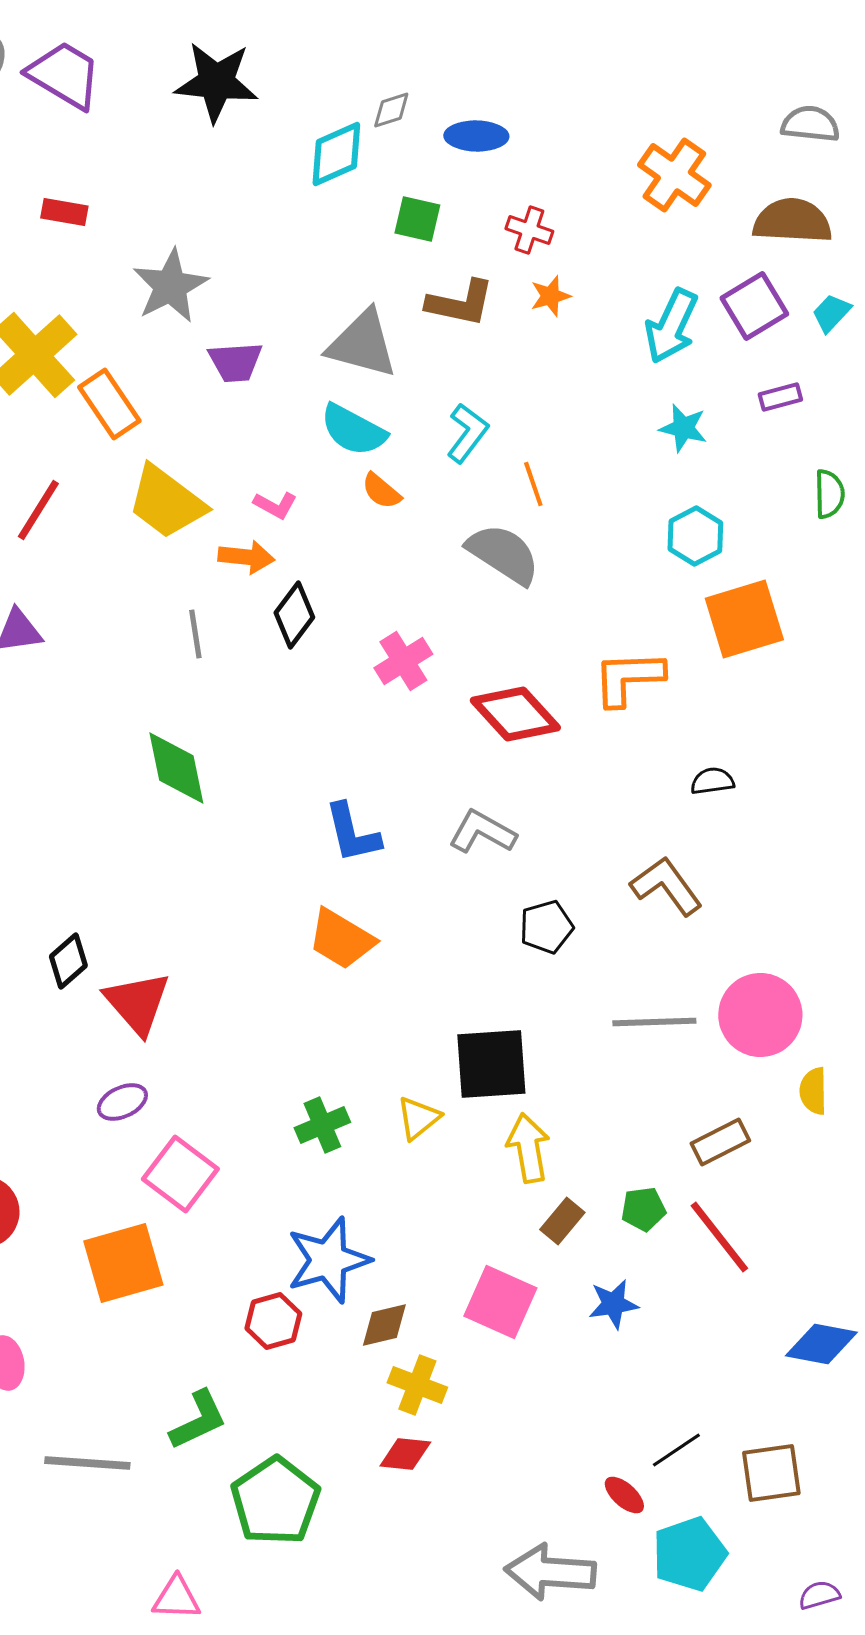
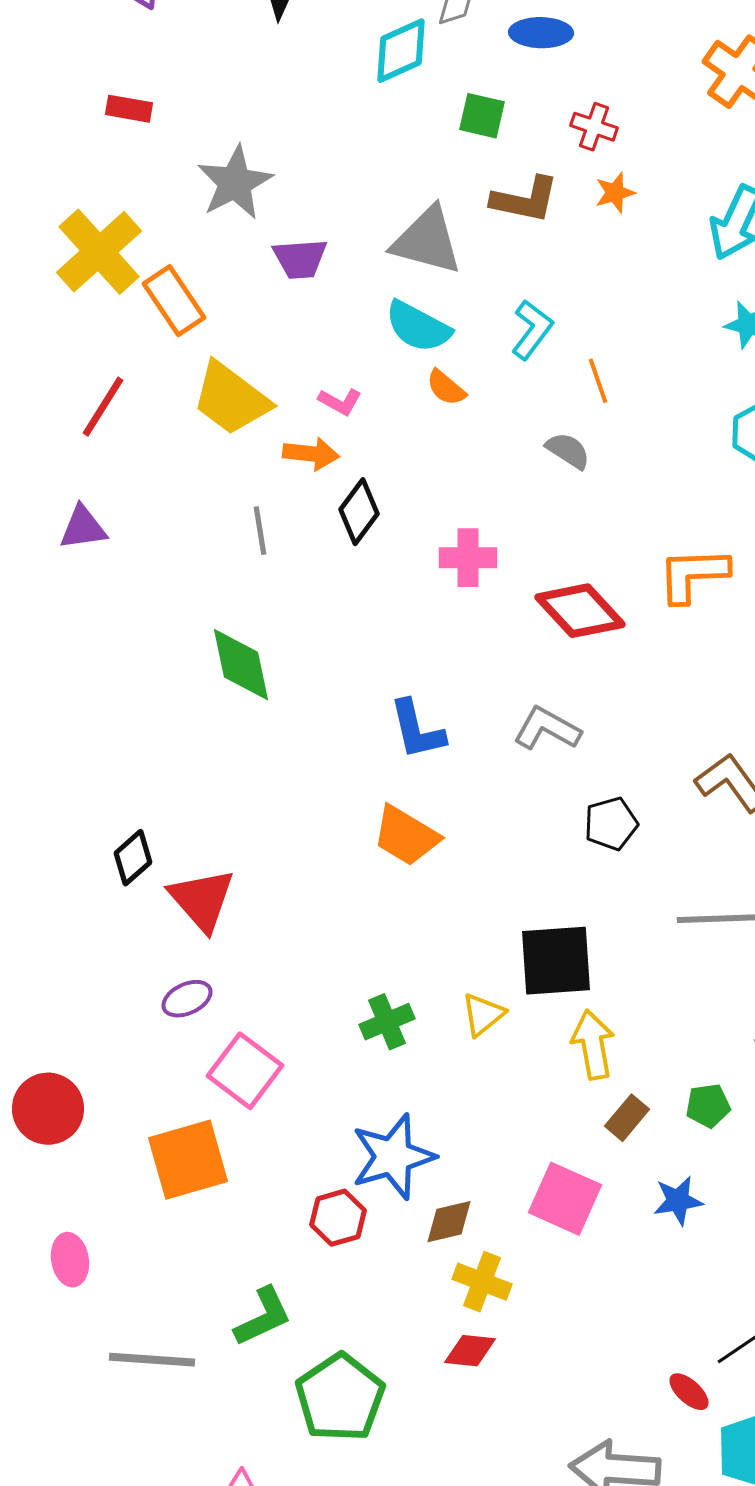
gray semicircle: (503, 554) -> (568, 451), size x0.6
pink cross: (403, 661) -> (468, 558), turned 32

